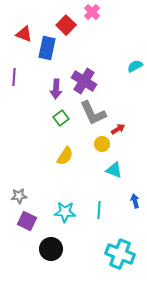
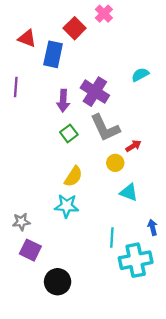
cyan semicircle: (135, 66) -> (140, 75), moved
cyan star: (65, 212) -> (67, 206), moved
cyan cross: (120, 254) -> (136, 260), moved, turned -32

